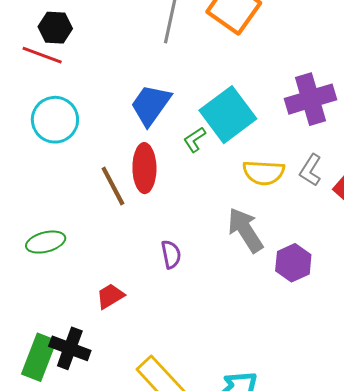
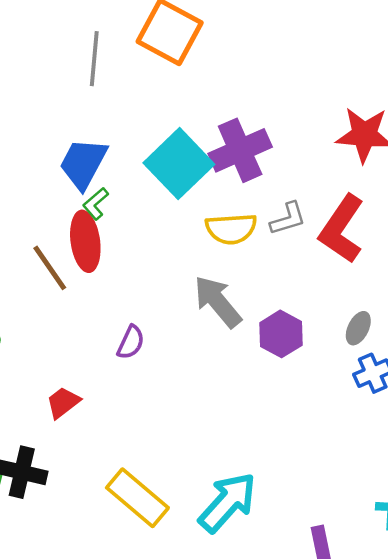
purple cross: (310, 99) -> (240, 150), moved
green L-shape: (195, 140) -> (96, 204), moved
gray L-shape: (311, 170) -> (288, 219), turned -132
purple semicircle: (171, 254) -> (131, 342), turned 44

